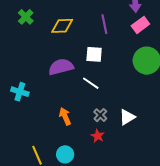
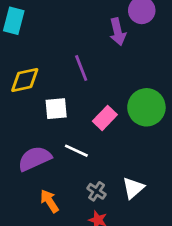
pink rectangle: (140, 25) -> (105, 118), moved
white square: (94, 54) -> (56, 109), moved
purple semicircle: (61, 67) -> (35, 159), moved

